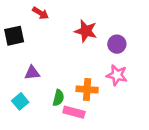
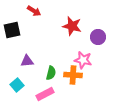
pink star: (117, 75) -> (83, 60), moved
green semicircle: (58, 98) -> (51, 73), moved
pink rectangle: (74, 112) -> (45, 94), moved, turned -42

